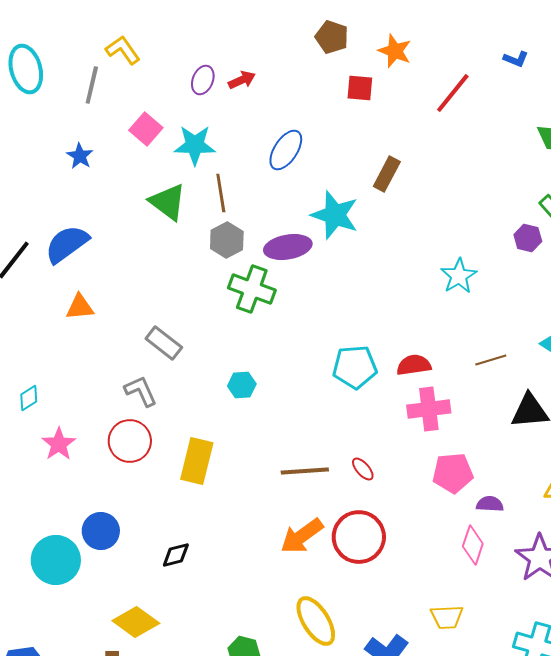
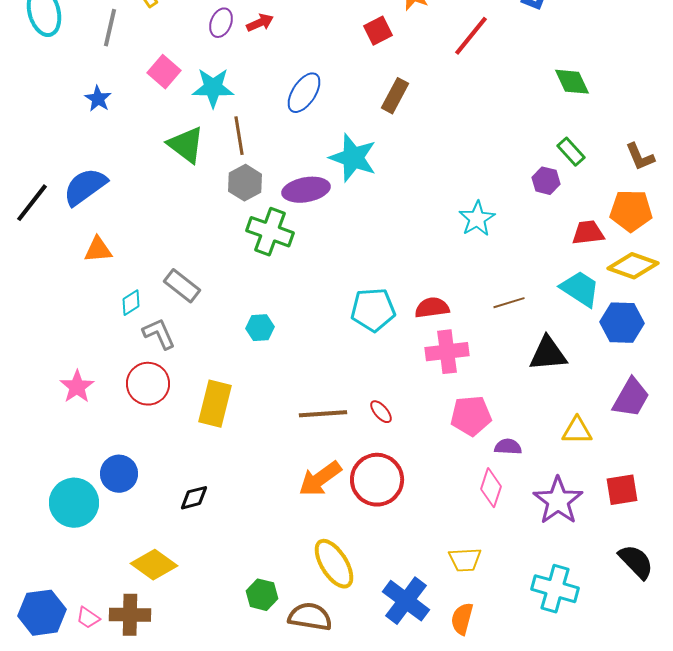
red square: (360, 88) -> (378, 31), turned -32
brown rectangle: (387, 174) -> (395, 96), moved
cyan diamond: (29, 398) -> (131, 303), moved

